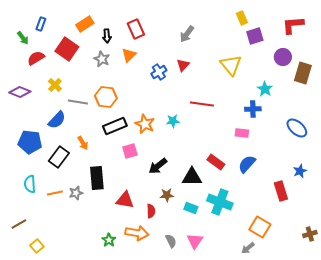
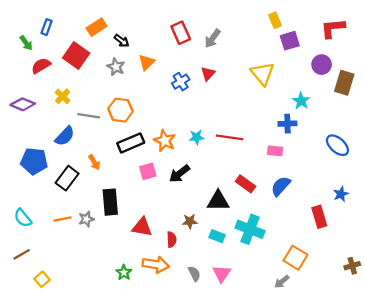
red rectangle: (136, 29) -> (181, 33), moved
black arrow: (107, 36) -> (122, 41), turned -48
red line: (202, 104) -> (230, 137), moved
black arrow: (158, 166) -> (180, 174), moved
cyan semicircle: (30, 184) -> (23, 218), moved, turned -36

